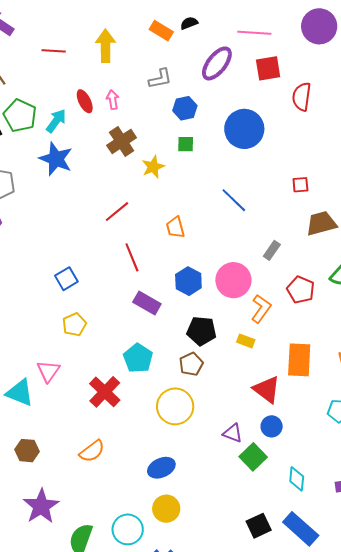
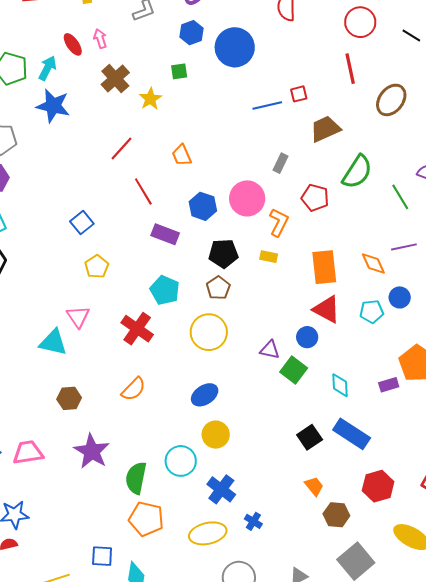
blue hexagon: (185, 108) -> (192, 33), moved
blue line: (234, 200) -> (267, 106), moved, turned -48
red triangle: (267, 389) -> (327, 309), moved

